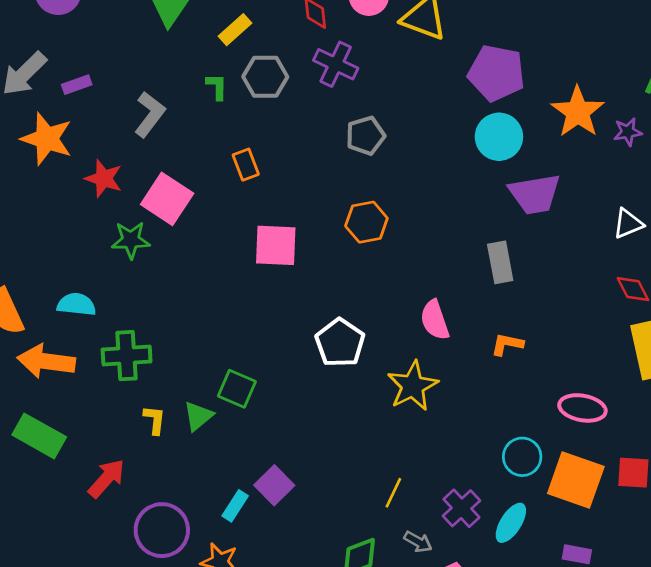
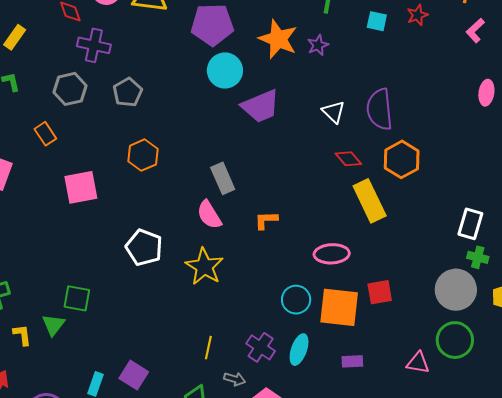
gray hexagon: (265, 77) -> (70, 89), moved
white triangle: (628, 224) -> (334, 112), turned -40
gray rectangle: (500, 262) -> (223, 178), moved
purple square: (274, 485) -> (134, 375), moved

